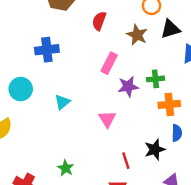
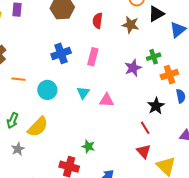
pink rectangle: (109, 63) -> (93, 57), moved
pink triangle: (107, 119) -> (107, 100), moved, turned -42
black star: (155, 150) -> (156, 106), moved
green star: (66, 168) -> (88, 146), moved

